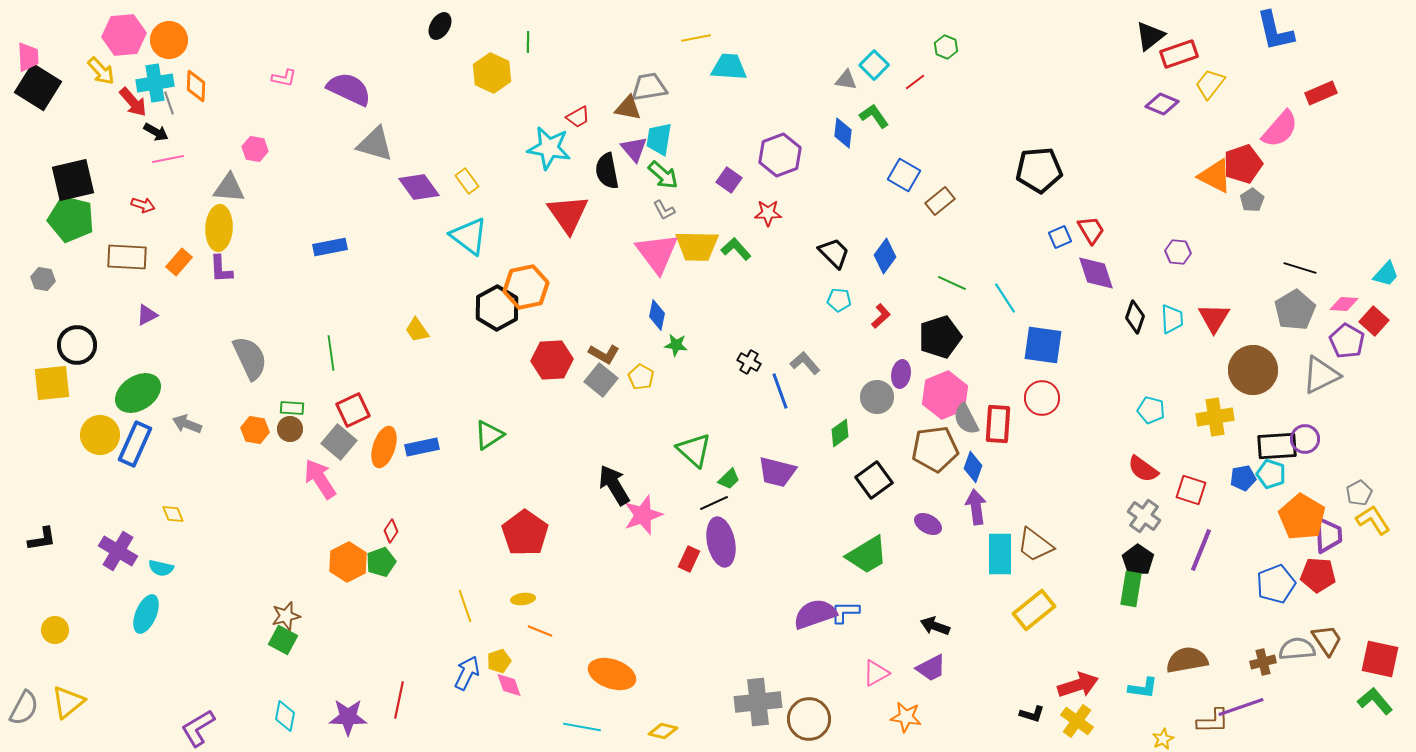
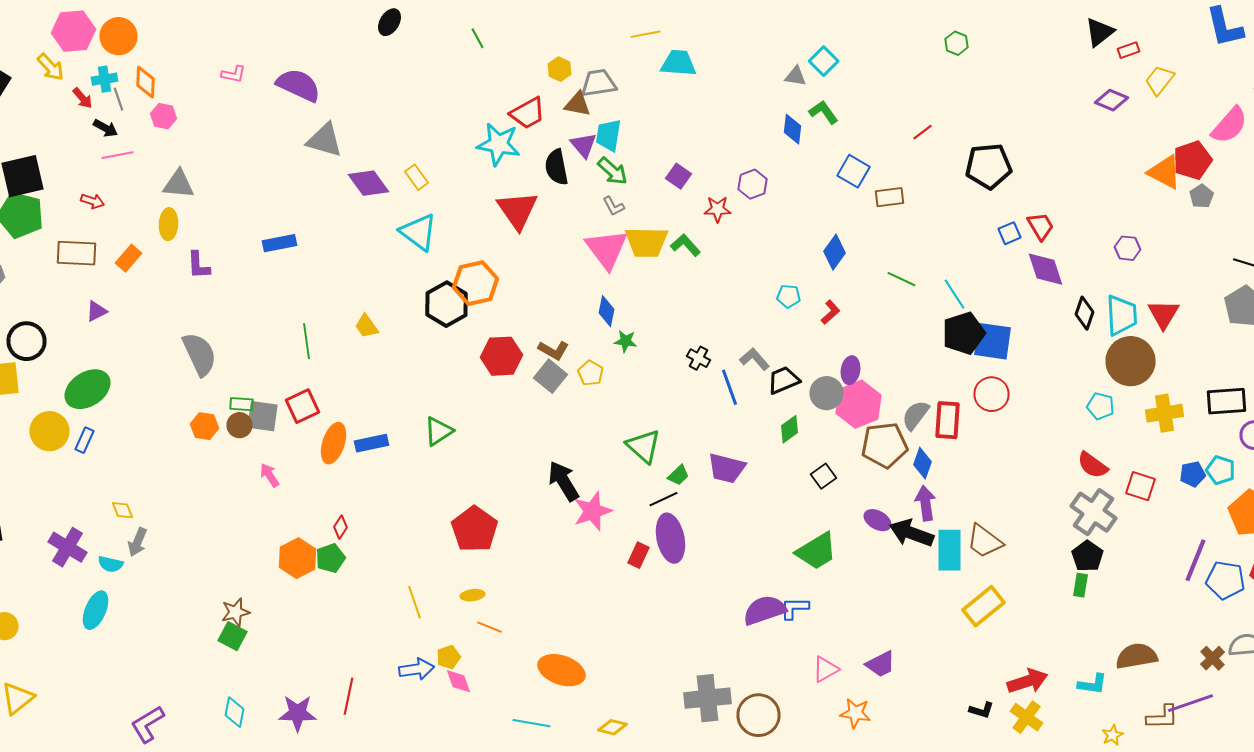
green line: (528, 42) -> (478, 38), turned -30
green hexagon: (946, 47) -> (956, 43), moved
red rectangle: (1179, 54) -> (1128, 50), size x0.6
yellow hexagon: (492, 73) -> (560, 69), moved, size x0.6
red line: (915, 82) -> (922, 132), moved
cyan cross: (155, 83) -> (104, 79), size x0.7
red arrow: (133, 102) -> (82, 98), size x0.7
red trapezoid: (578, 117) -> (528, 113), size x1.5
pink hexagon: (255, 149) -> (164, 116), moved
purple hexagon: (780, 155) -> (752, 184), moved, size x0.7
brown rectangle: (940, 201) -> (890, 197), turned 32
yellow ellipse: (219, 228) -> (168, 224), size x0.7
black trapezoid: (834, 253) -> (784, 380), moved, turned -68
purple L-shape: (221, 269) -> (198, 265), moved
cyan trapezoid: (1172, 319) -> (1122, 315), size x1.4
black pentagon: (940, 337) -> (964, 333), moved
green line: (331, 353) -> (306, 341), moved
brown circle: (1253, 370) -> (1130, 361), moved
pink hexagon: (945, 395) -> (858, 404), moved
gray semicircle: (966, 419) -> (916, 415), turned 64
gray arrow: (187, 424) -> (138, 542), moved, turned -88
gray square: (339, 442) -> (262, 416), moved, turned -32
blue rectangle: (135, 444) -> (84, 440), size x0.6
black rectangle: (1277, 446) -> (1226, 401), moved
pink arrow: (320, 479) -> (270, 475), size x0.6
black square: (874, 480) -> (824, 476), size x0.7
gray cross: (1144, 516) -> (1094, 512), size x1.4
purple line: (1201, 550) -> (1196, 560), moved
blue pentagon: (1276, 584) -> (1226, 580), turned 30
green rectangle: (1131, 589) -> (1080, 585), size x0.7
black arrow: (935, 626) -> (912, 533), moved, size x1.5
brown cross: (1263, 662) -> (1212, 658), turned -30
blue arrow: (467, 673) -> (416, 669), turned 56

